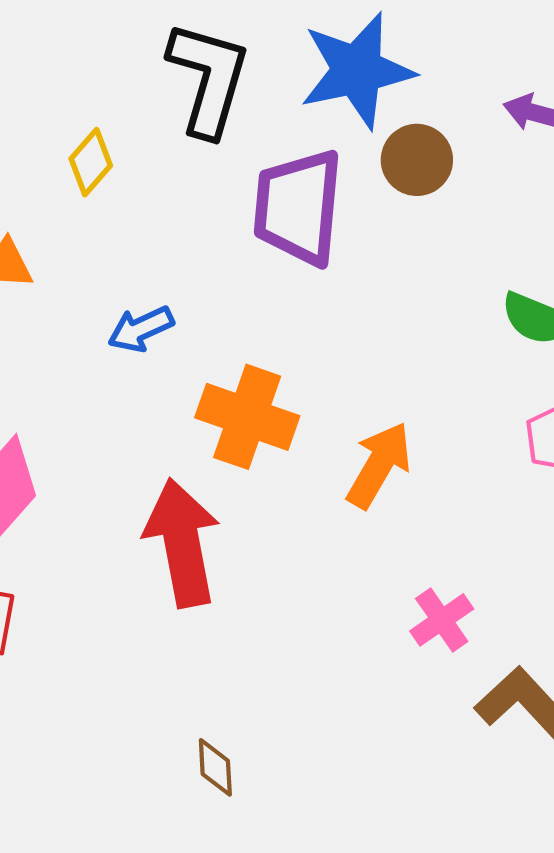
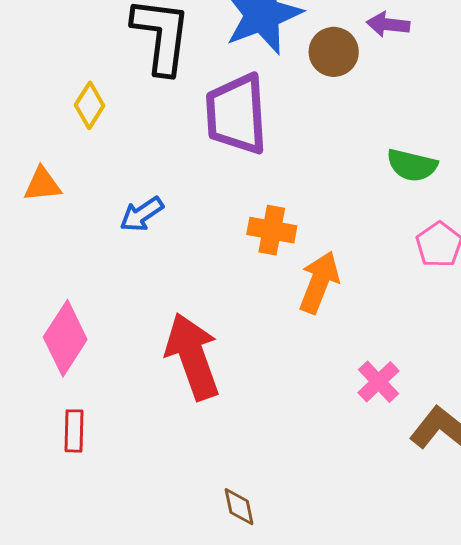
brown circle: (417, 160) -> (334, 52), moved
orange cross: (247, 417) -> (272, 230), moved, size x0.7

